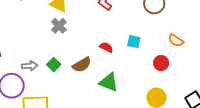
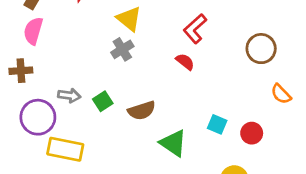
orange semicircle: (176, 40) -> (281, 94), moved
cyan square: (134, 42) -> (217, 124), moved
red semicircle: (106, 47) -> (185, 62), moved

